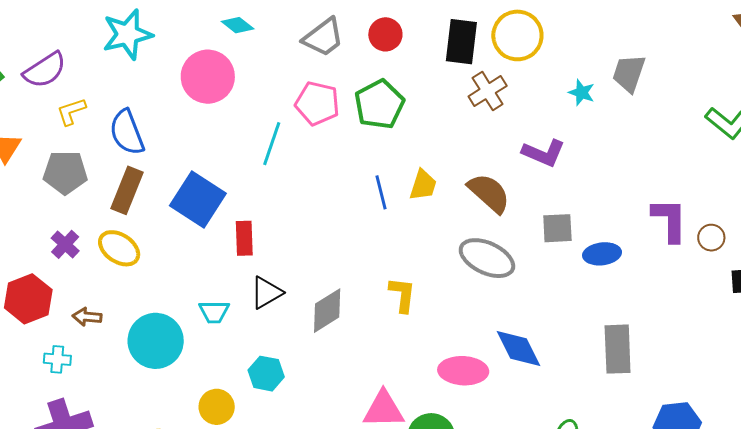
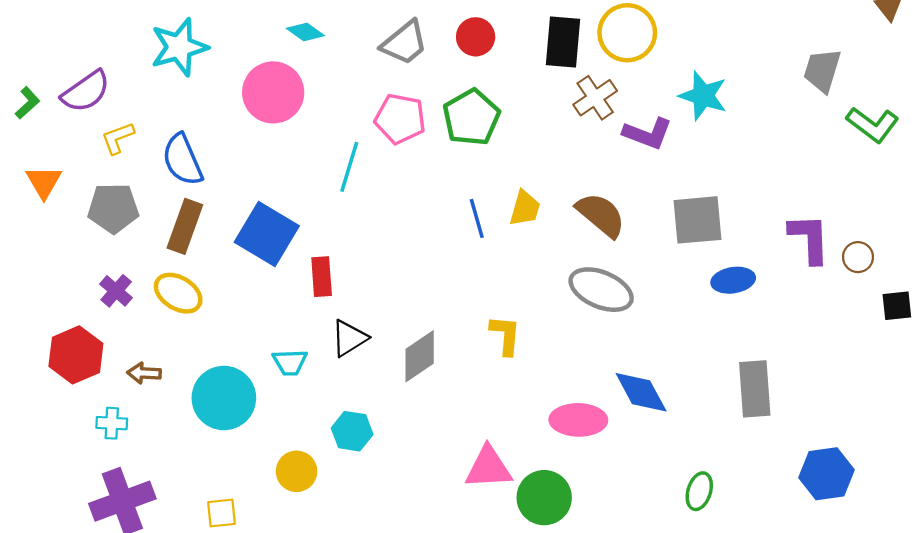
gray trapezoid: (629, 73) -> (822, 70), moved
cyan star: (582, 93) -> (703, 96), size x1.6
purple L-shape: (544, 153) -> (648, 134), moved
gray square: (557, 228) -> (697, 220), moved, size x1.4

